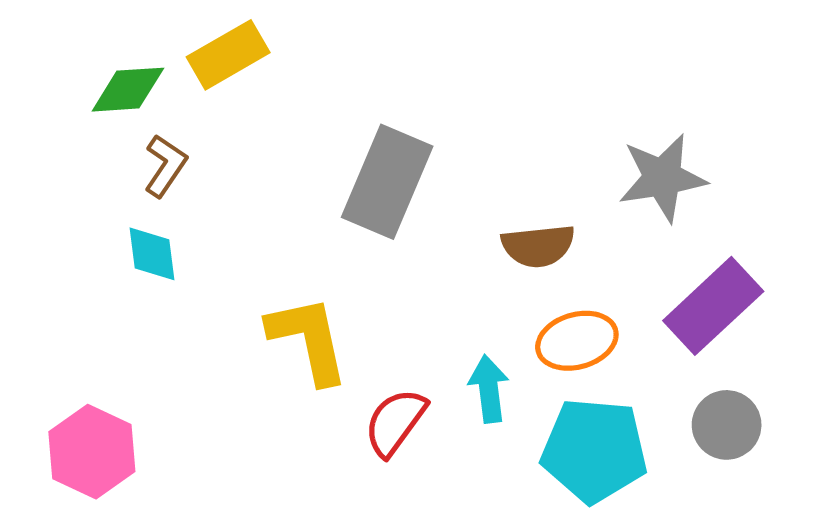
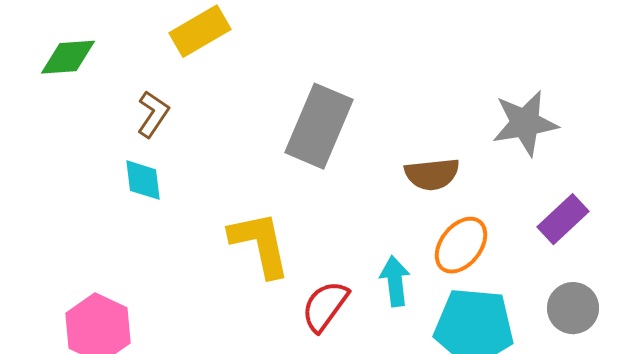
green diamond: (128, 90) -> (68, 57), moved
purple rectangle: (713, 306) -> (563, 219), size x0.7
orange ellipse: (577, 341) -> (461, 245), turned -36

